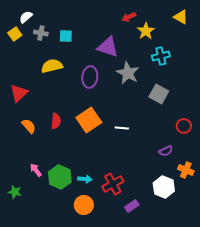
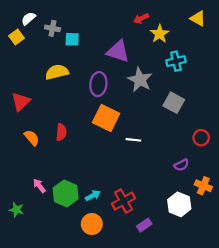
gray cross: (41, 33) -> (52, 28), moved
orange square: (89, 120) -> (106, 118), moved, turned -30
cyan arrow: (85, 179) -> (93, 196), turned -32

